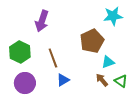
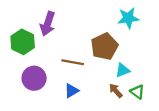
green hexagon: (20, 52) -> (23, 42), moved
brown line: (53, 58) -> (73, 62), moved, turned -60
purple circle: (25, 83) -> (34, 78), moved

